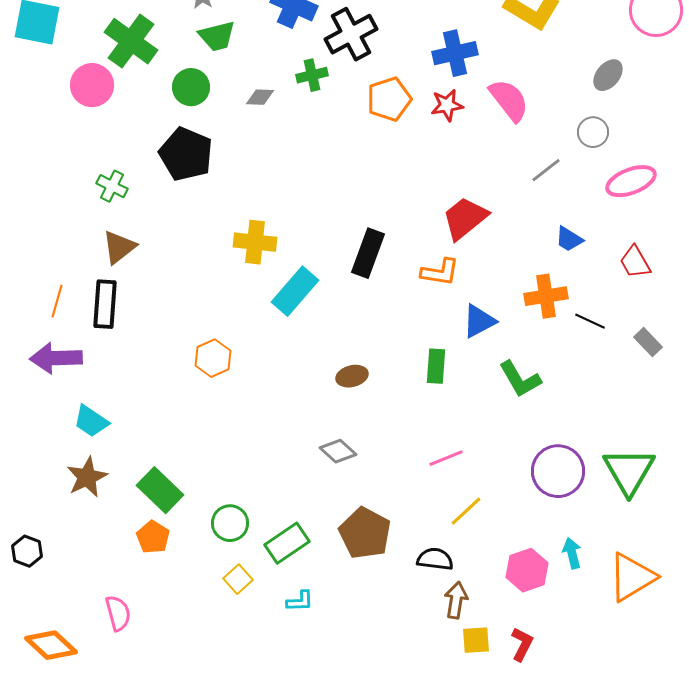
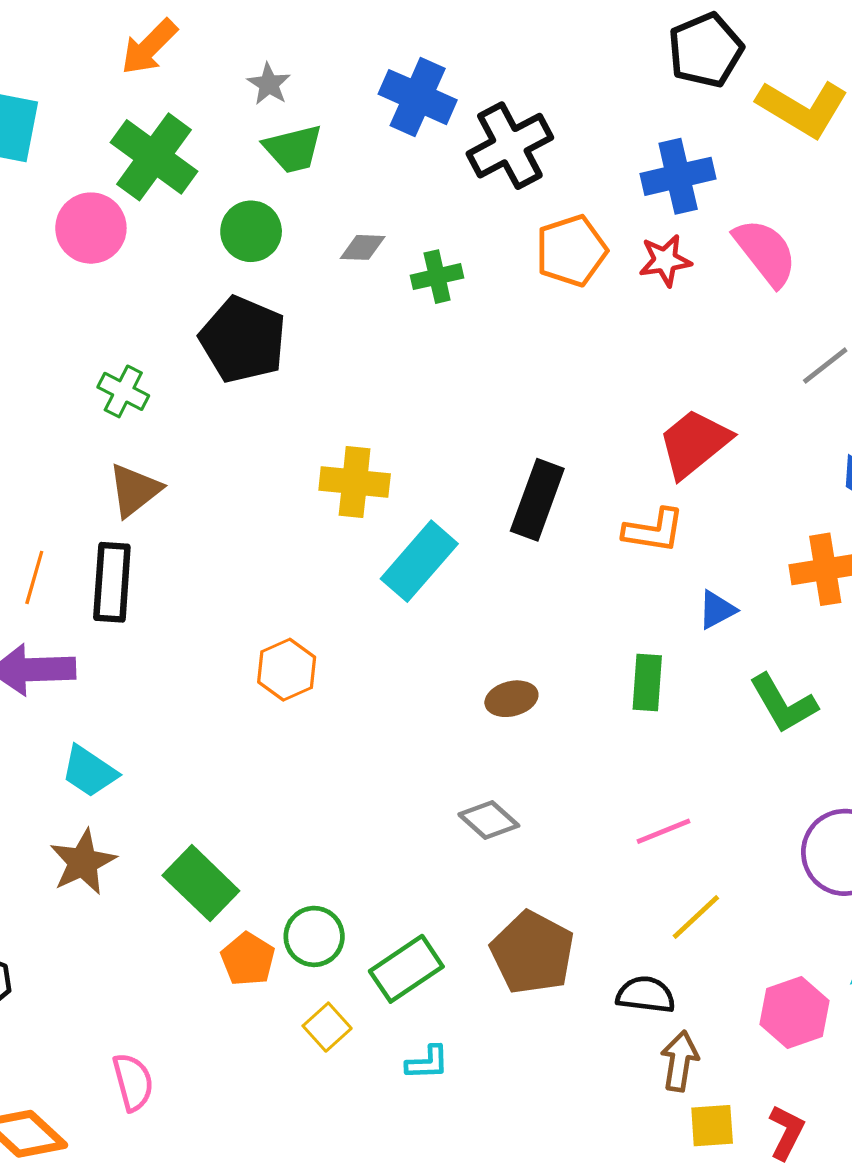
green cross: (312, 75) -> (437, 277), moved
blue triangle: (479, 321) -> (717, 610), size x0.7
orange pentagon: (153, 537) -> (248, 959), moved

